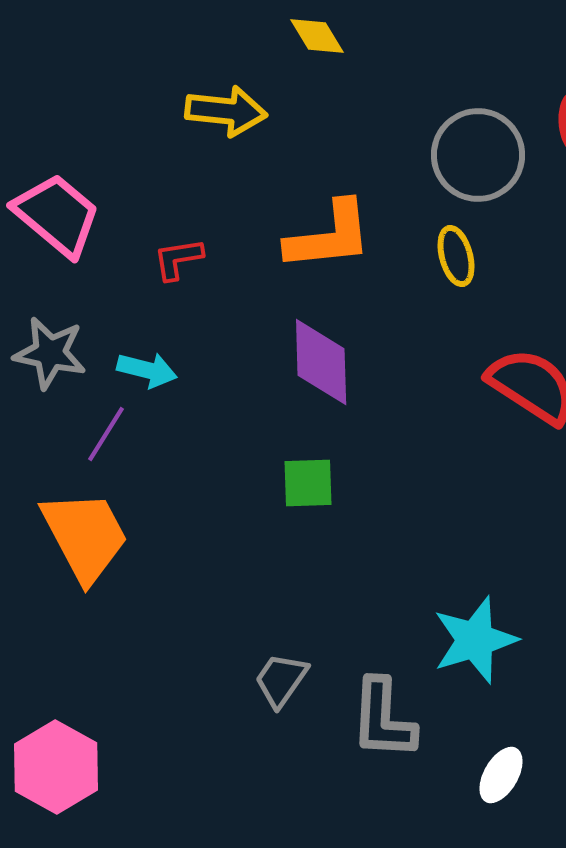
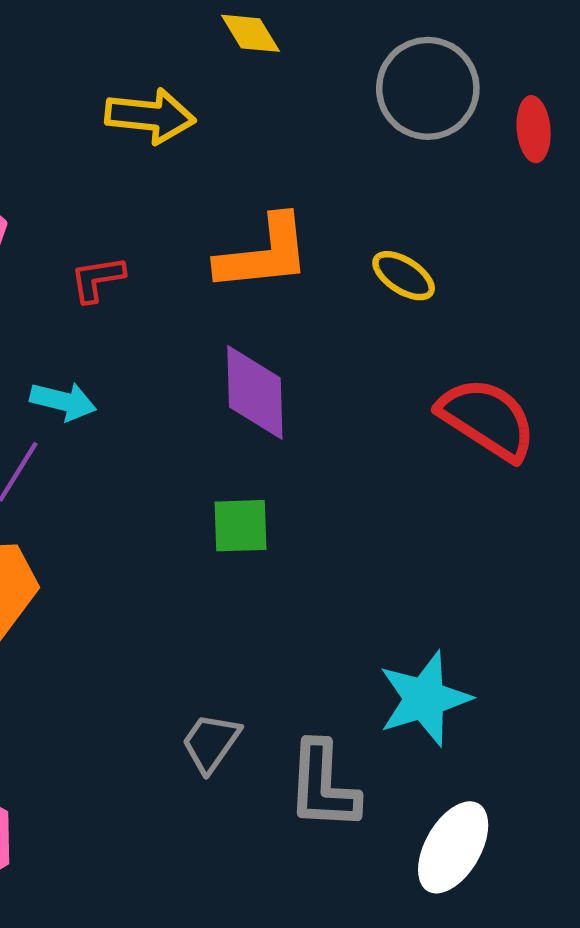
gray circle: (478, 155) -> (428, 88), moved
yellow ellipse: (456, 256) -> (404, 276), turned -42
white ellipse: (501, 775) -> (453, 847), size x1.5

